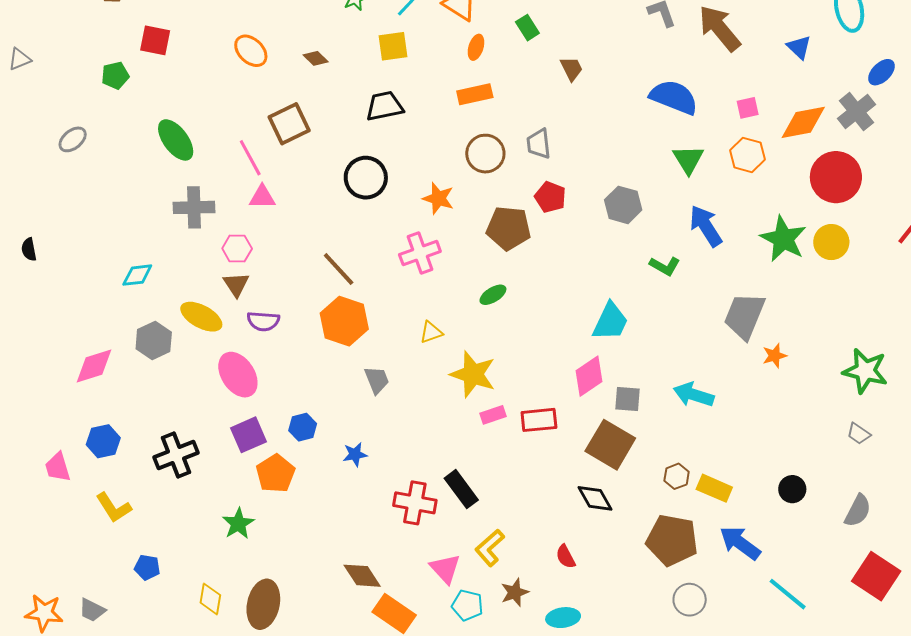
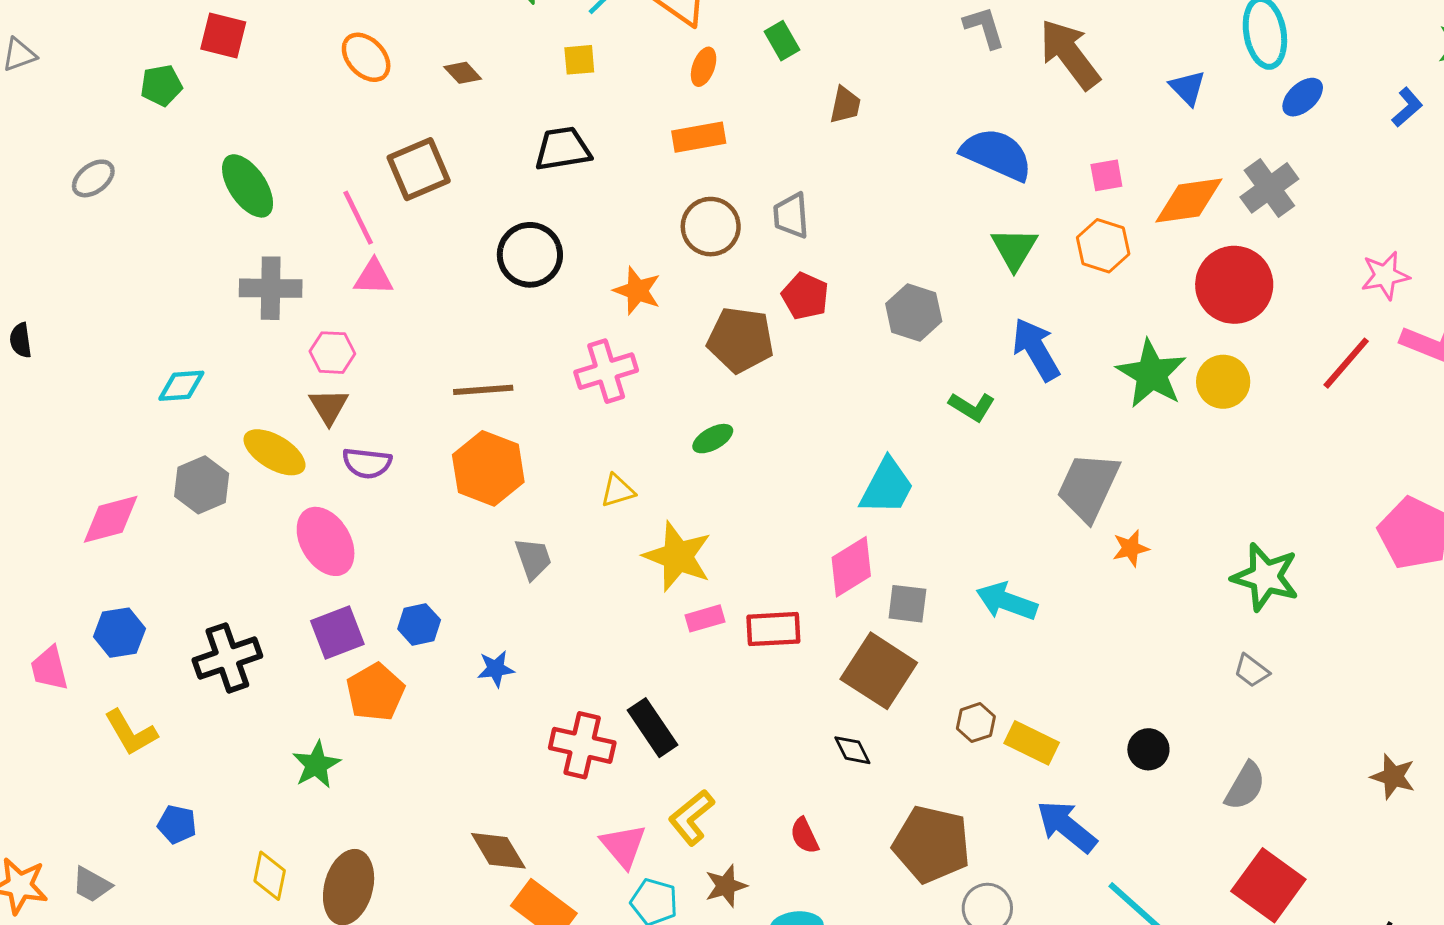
yellow square: (393, 46) -> (579, 60), size x0.7
brown trapezoid: (571, 69) -> (845, 105), turned 36
blue ellipse: (882, 72) -> (1303, 97), moved
brown line: (339, 269) -> (483, 390), turned -54
black diamond: (595, 498) -> (852, 750), size x0.7
brown pentagon: (672, 540) -> (932, 844), moved

